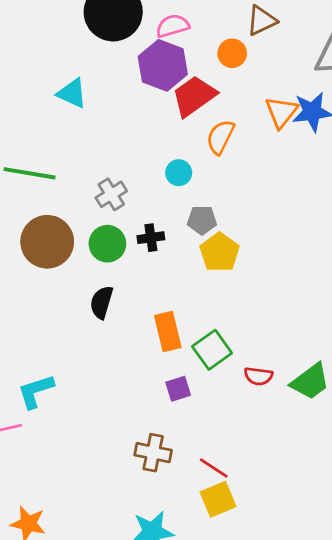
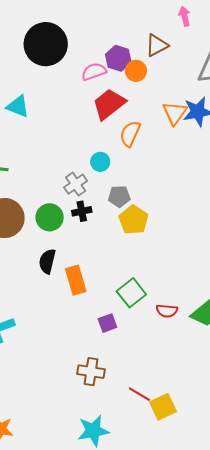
pink semicircle: (173, 26) -> (94, 72), moved
purple hexagon: (163, 65) -> (118, 58), moved, size x0.7
gray cross: (111, 194) -> (76, 184), moved
orange rectangle: (168, 332) -> (76, 280), moved
red line: (214, 468) -> (139, 394), moved
yellow square: (218, 499) -> (163, 407), moved

